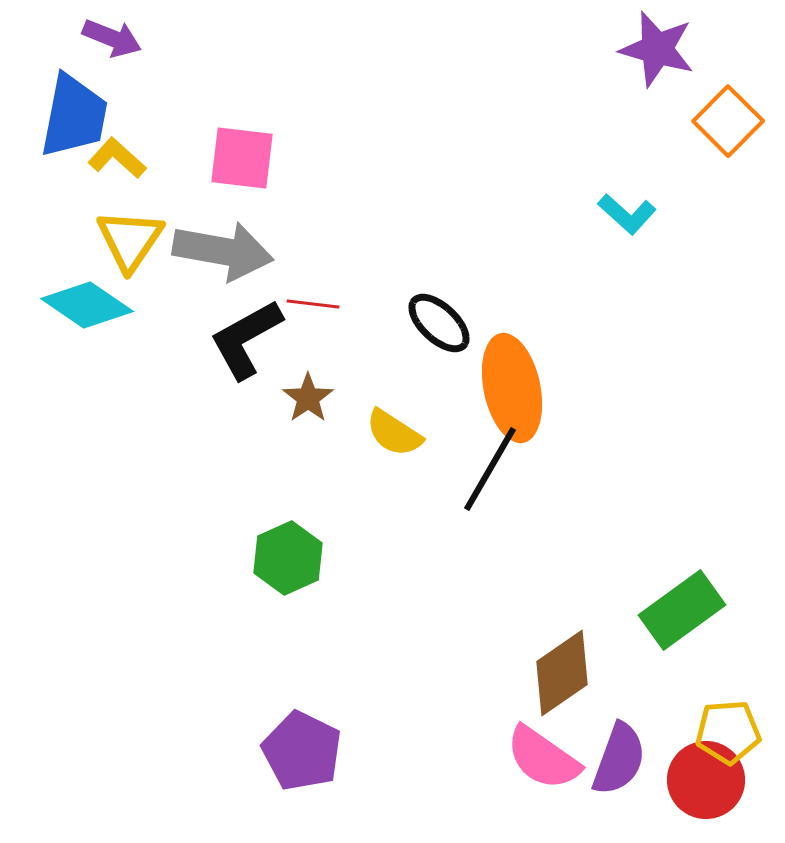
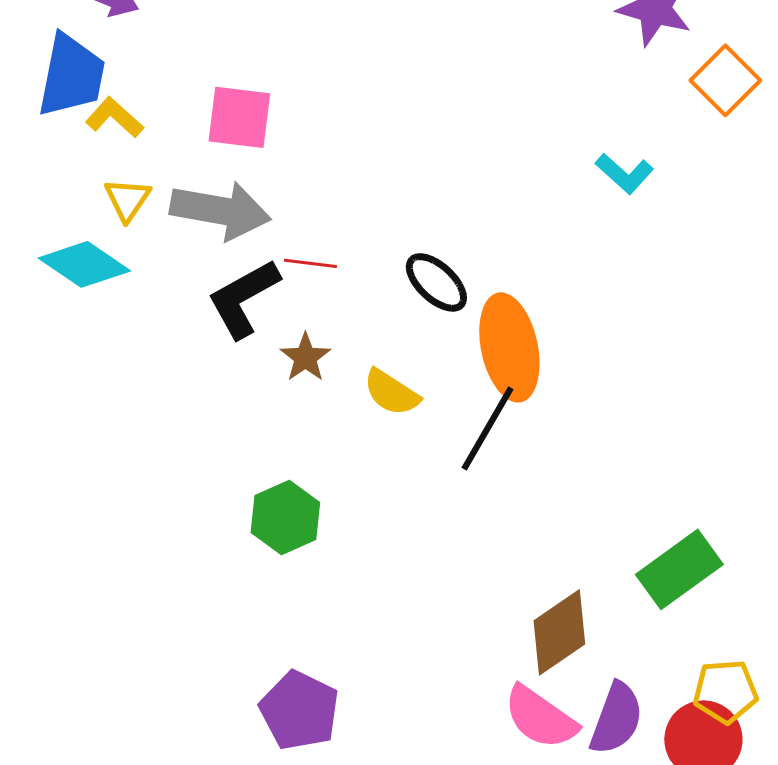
yellow triangle: (130, 240) -> (127, 199), size x0.7

